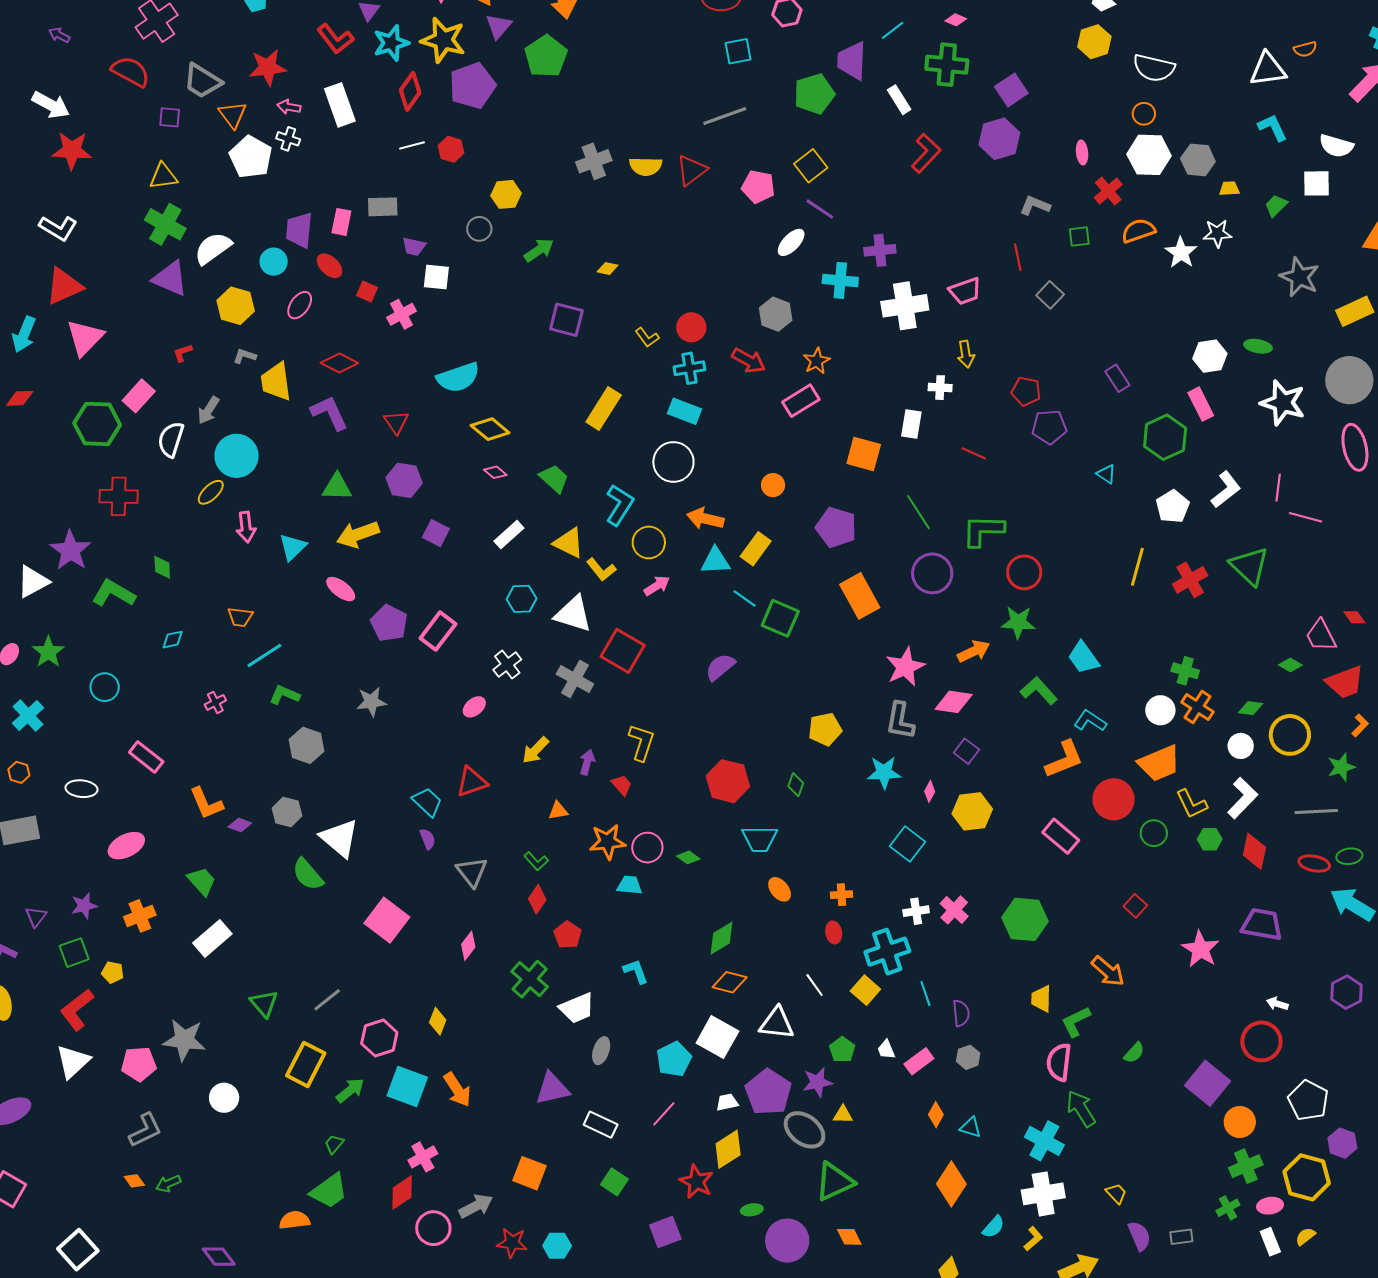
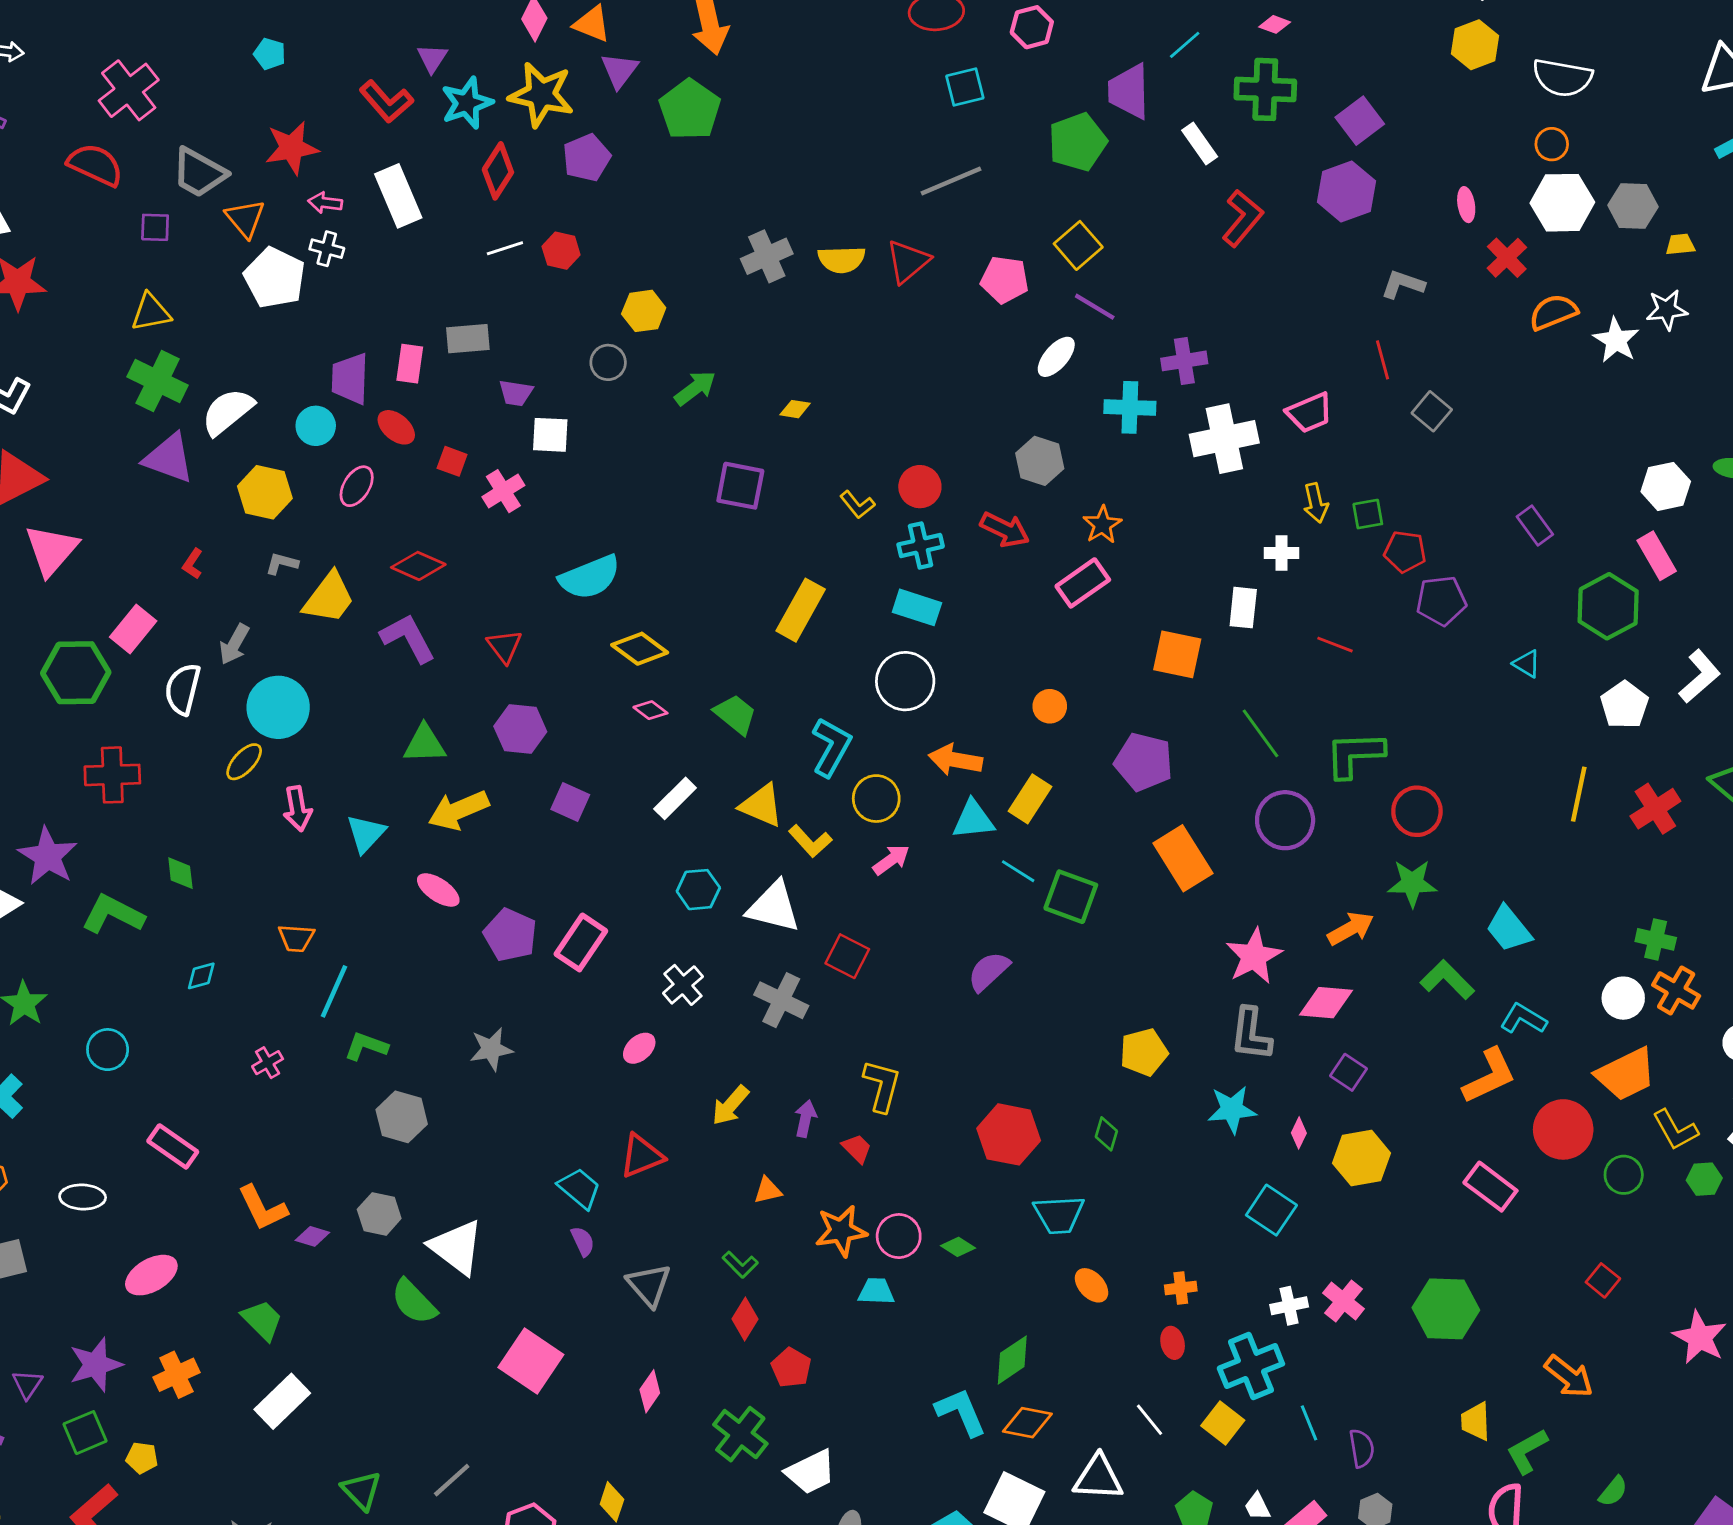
purple pentagon: (472, 86) -> (587, 158), size x0.7
green square: (1079, 236) -> (1368, 514), moved
red L-shape: (183, 353) -> (193, 564), turned -35
yellow trapezoid: (276, 382) -> (329, 598), turned -132
red square: (623, 651) -> (847, 956), size x0.7
cyan line: (264, 655) -> (334, 991), turned -30
purple star: (84, 906) -> (96, 1365), size x1.4
cyan L-shape: (636, 971) -> (961, 1412), moved, size x1.4

